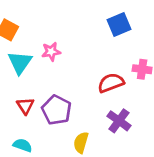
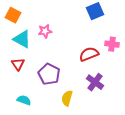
cyan triangle: (20, 62) -> (22, 39), turned -36
red triangle: (25, 106) -> (18, 64), moved

